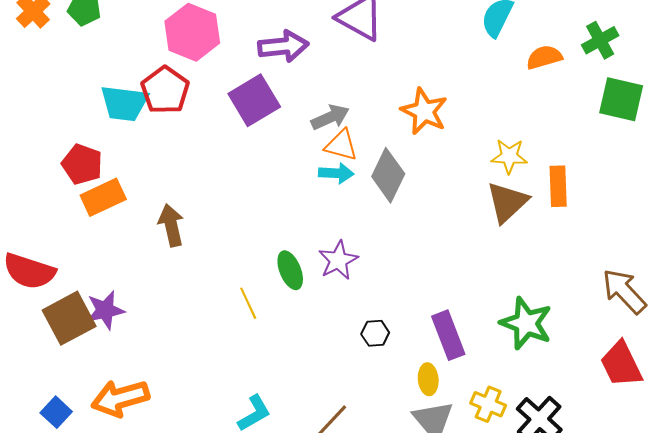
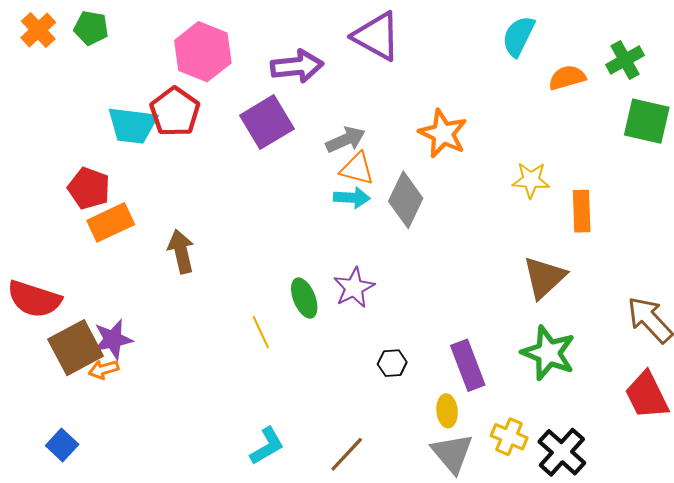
brown triangle: (507, 202) -> (544, 277), moved
orange arrow: (120, 398) -> (103, 369), moved, size x0.5

